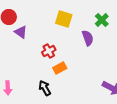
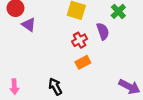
red cross: (49, 51) -> (80, 40), moved
orange rectangle: (60, 68) -> (83, 62), moved

